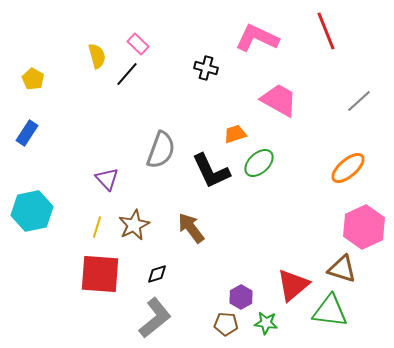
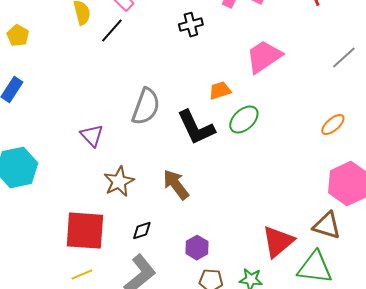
black cross: (206, 68) -> (191, 25), turned -30
pink trapezoid: (279, 100) -> (264, 57), turned -63
orange ellipse: (348, 168) -> (333, 125), size x0.7
yellow line: (97, 227) -> (82, 275), moved, turned 50
purple hexagon: (241, 297) -> (197, 248), moved

